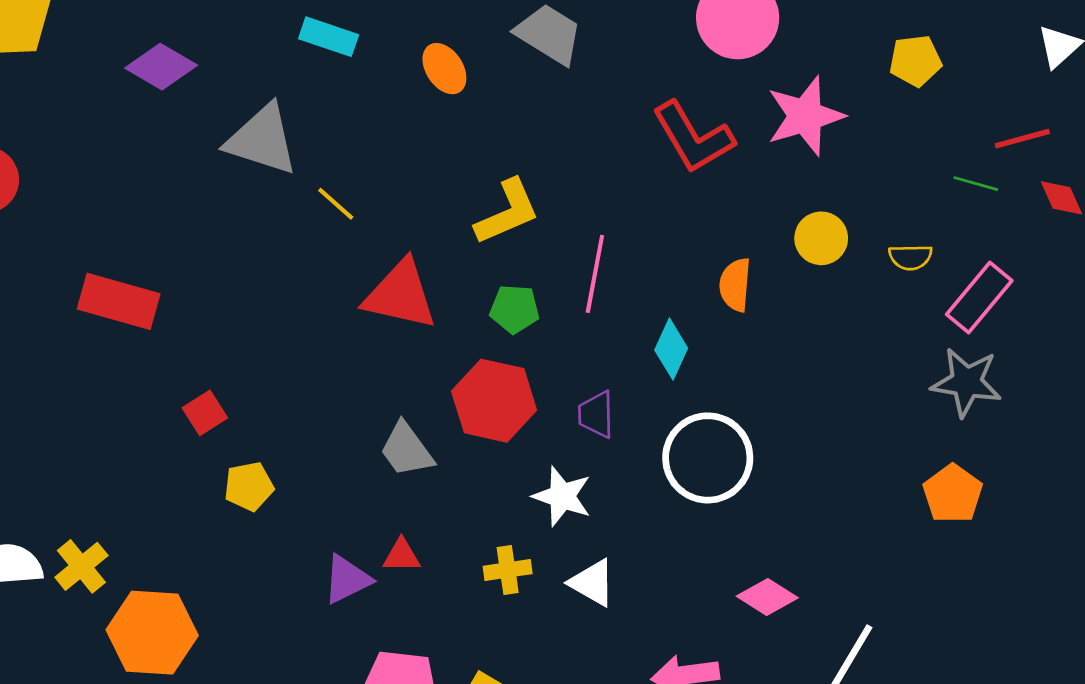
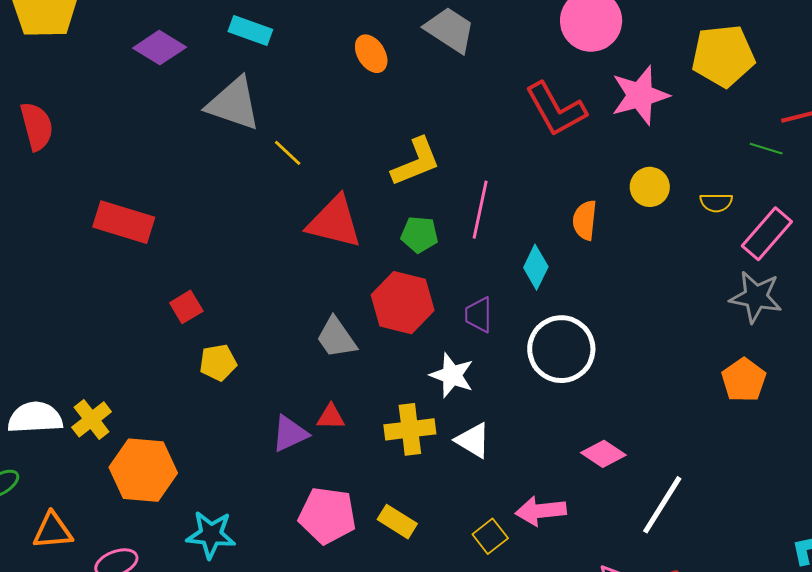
cyan rectangle: (329, 37) -> (250, 31), moved
yellow pentagon: (915, 61) -> (723, 56), size x1.6
yellow cross: (508, 570) -> (410, 429), size x1.4

